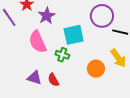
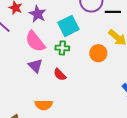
purple triangle: (35, 78) -> (35, 66), moved, turned 42

